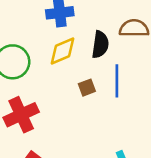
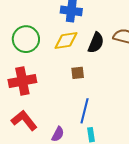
blue line: (117, 81) -> (85, 111), moved

